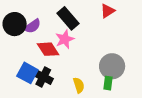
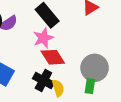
red diamond: (48, 49) -> (53, 57), moved
black cross: (43, 77) -> (43, 80), moved

